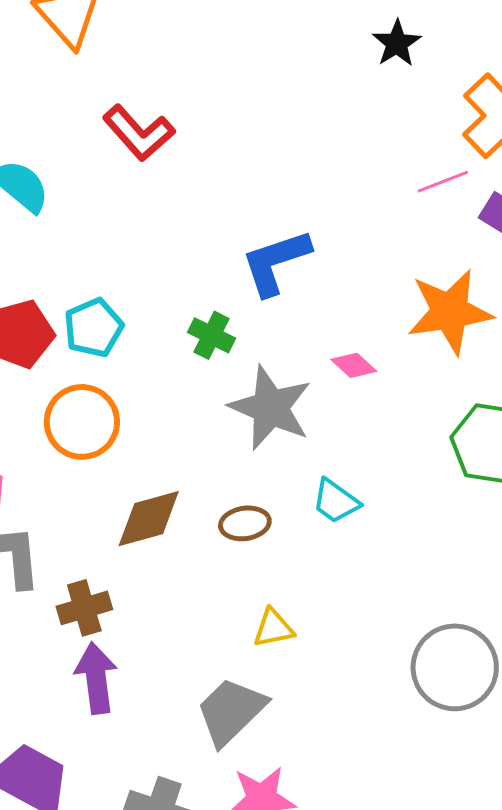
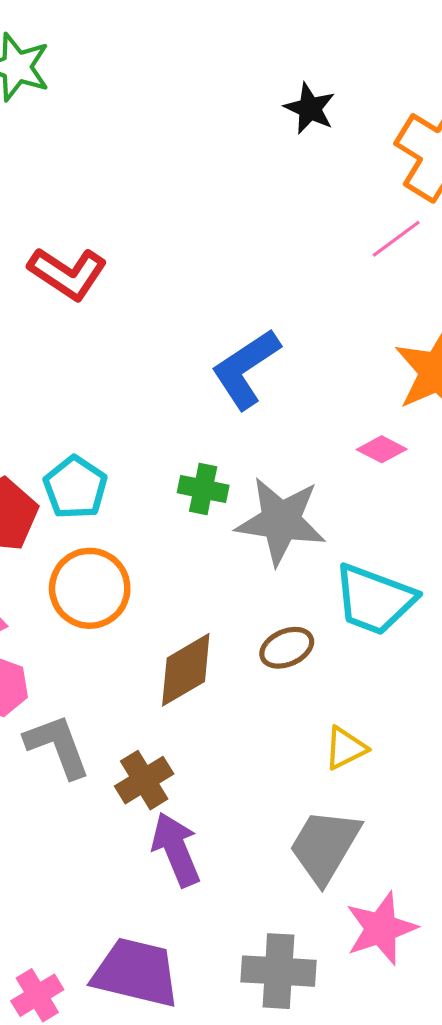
green cross: (212, 335) -> (203, 489), moved
pink diamond: (354, 365) -> (382, 449), moved
cyan trapezoid: (336, 501) -> (374, 599), size x1.6

